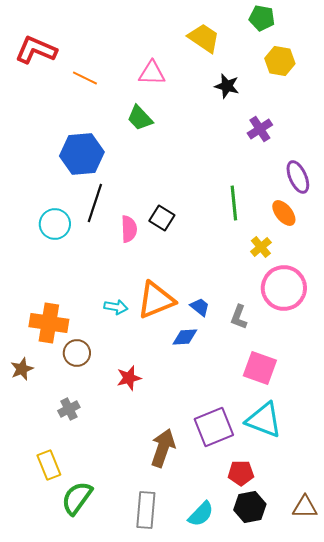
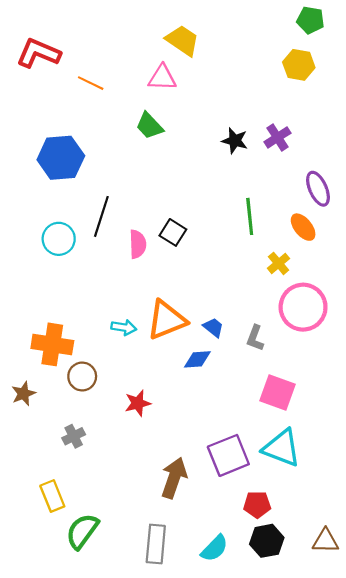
green pentagon: (262, 18) -> (311, 20), moved
yellow trapezoid: (204, 38) -> (182, 40), moved
black star: (227, 86) -> (235, 141), moved
blue hexagon: (82, 154) -> (61, 158), moved

